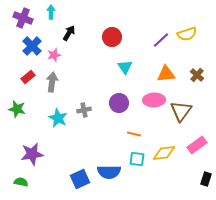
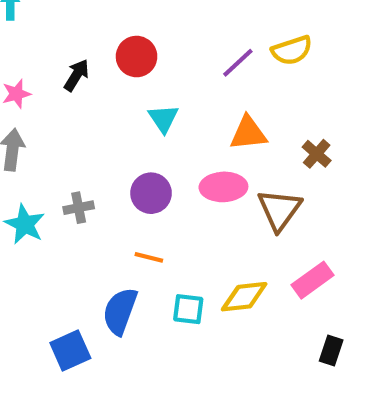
black arrow: (69, 33) -> (76, 75), moved
brown cross: (197, 75) -> (317, 154), moved
orange line: (134, 134) -> (149, 257), moved
blue semicircle: (109, 172) -> (120, 311), moved, turned 110

